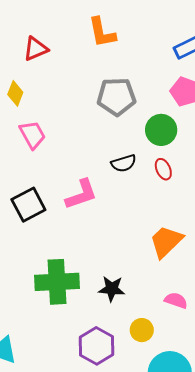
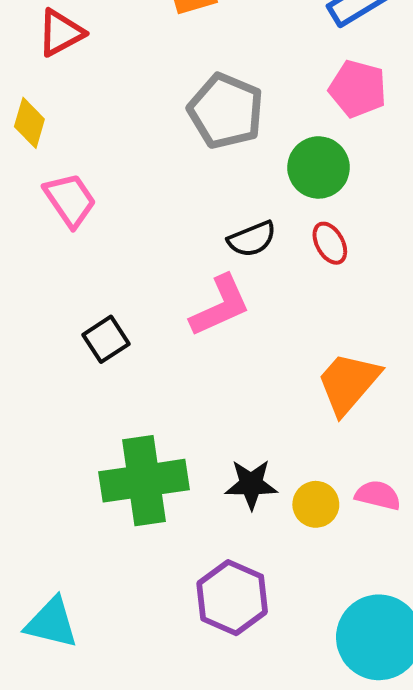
gray pentagon: (116, 97) -> (226, 111), turned 30
pink L-shape: (81, 194) -> (220, 306), moved
black square: (28, 205) -> (106, 339), moved, size x0.7
yellow circle: (142, 330) -> (316, 504), moved

